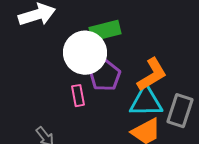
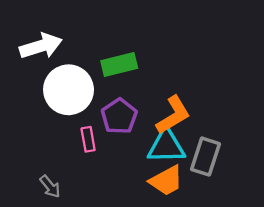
white circle: (85, 53) -> (69, 90), moved

